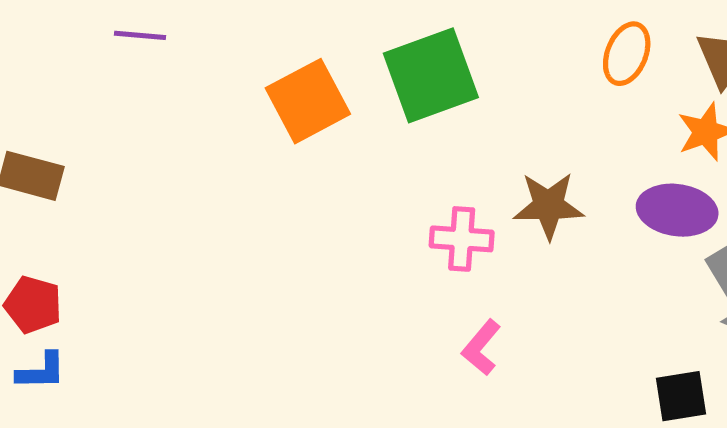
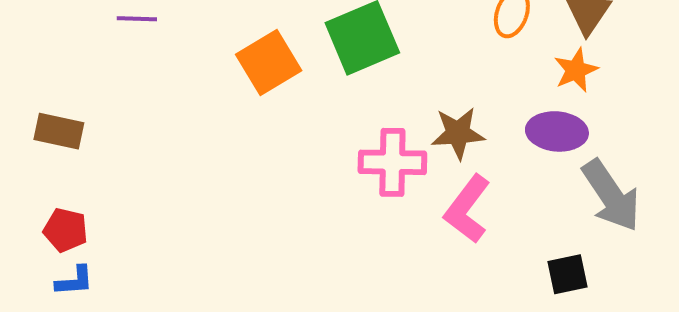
pink cross: (462, 239) -> (392, 162), size x1.4
pink L-shape: (481, 348) -> (467, 209), moved, size x1.6

